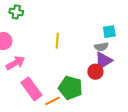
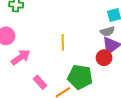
yellow line: (57, 41) -> (63, 42), moved
pink rectangle: (31, 89) -> (40, 82), size x0.6

